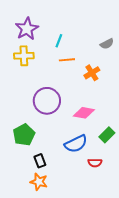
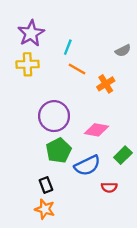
orange line: (67, 60) -> (77, 69), turned 35
green pentagon: (24, 135) -> (59, 151), moved

